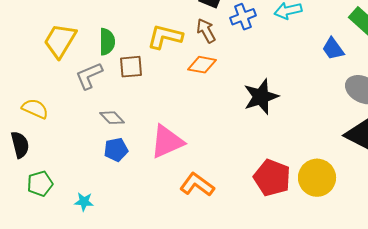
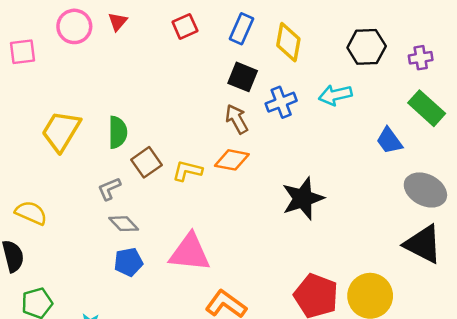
yellow L-shape: (165, 37) -> (187, 171), moved, size x0.7
brown square: (131, 67) -> (146, 162), turned -30
gray L-shape: (89, 76) -> (109, 189), moved, size x0.7
pink triangle: (167, 142) -> (190, 253), turned 30

